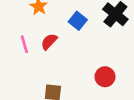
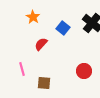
pink line: (24, 44) -> (22, 69), moved

